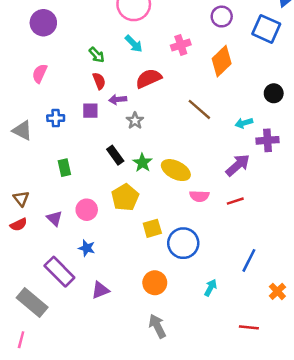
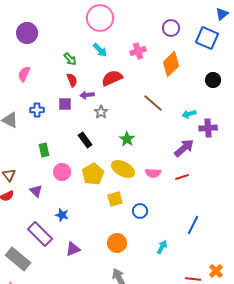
black circle: (274, 93) -> (213, 80), moved
green star: (142, 163) -> (127, 139), moved
yellow ellipse: (176, 170) -> (123, 169), moved
pink circle: (87, 210) -> (62, 172), moved
blue circle: (183, 243) -> (140, 211), size x0.6
orange cross: (277, 291) -> (216, 271), moved

